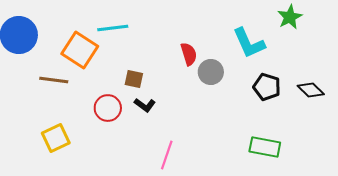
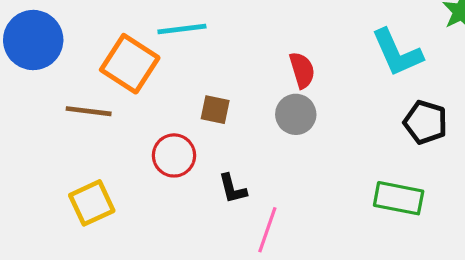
gray circle: (211, 72) -> (296, 114), moved
black L-shape: (145, 105) -> (232, 189), moved, turned 40
green rectangle: (265, 147) -> (399, 198), moved

